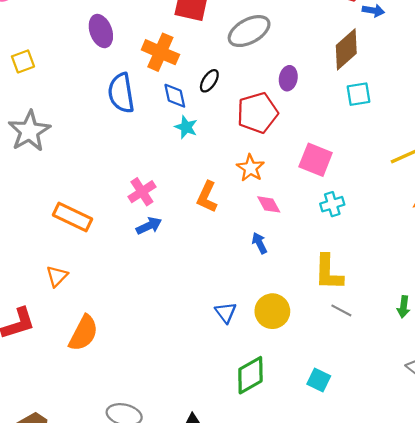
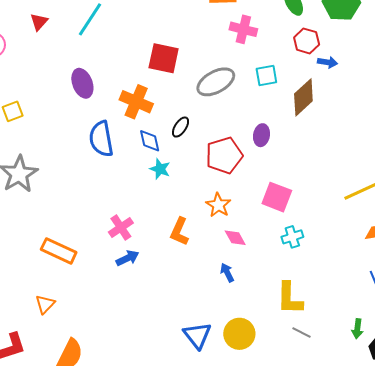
purple ellipse: (288, 78) -> (261, 135), moved
cyan square: (359, 94) -> (266, 76), moved
blue triangle: (226, 312) -> (197, 335), size x1.4

